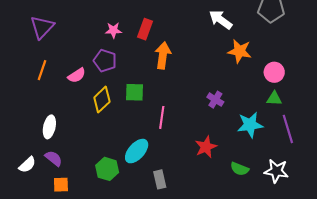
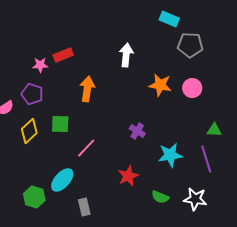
white arrow: (221, 20) -> (126, 55), moved, turned 60
red rectangle: (145, 29) -> (63, 55), moved, turned 48
pink circle: (274, 72) -> (192, 88), moved
green triangle: (274, 99) -> (214, 130), moved
pink line: (162, 117) -> (86, 148), turned 35

